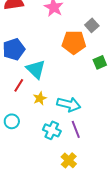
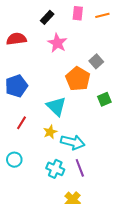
orange pentagon: (74, 42) -> (78, 79), turned 30
cyan triangle: (36, 69) -> (56, 106), moved
yellow star: (40, 98) -> (50, 132), moved

